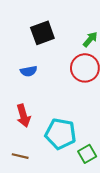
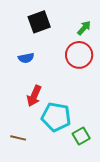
red arrow: (23, 116) -> (34, 96), moved, turned 40

